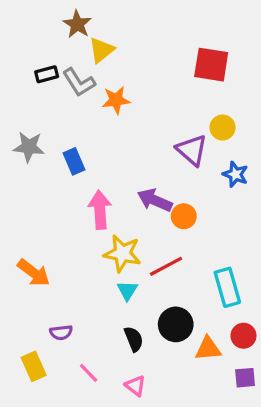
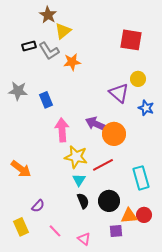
orange circle: (184, 216) -> (114, 134), size x1.5
purple semicircle: (61, 332) -> (38, 206), turned -40
red circle: (243, 336) -> (144, 215), moved
black semicircle: (134, 339) -> (83, 201), moved
purple square: (245, 378) -> (116, 231), moved

